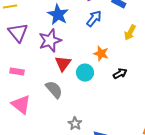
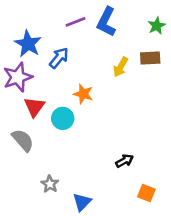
blue arrow: (94, 19) -> (59, 58), moved
black arrow: (120, 74) -> (124, 161), moved

